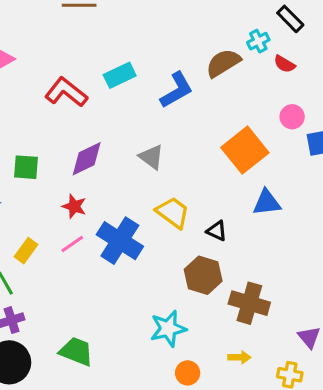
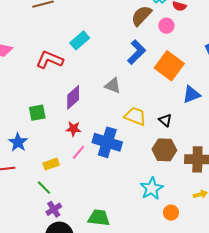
blue L-shape: (177, 90) -> (136, 52), moved
pink circle: (292, 117) -> (166, 26), moved
black triangle: (217, 231) -> (165, 120), turned 32
yellow rectangle: (26, 251) -> (51, 164), turned 49

